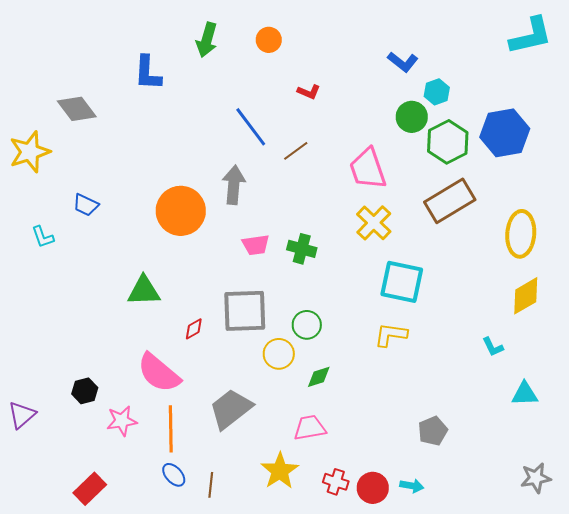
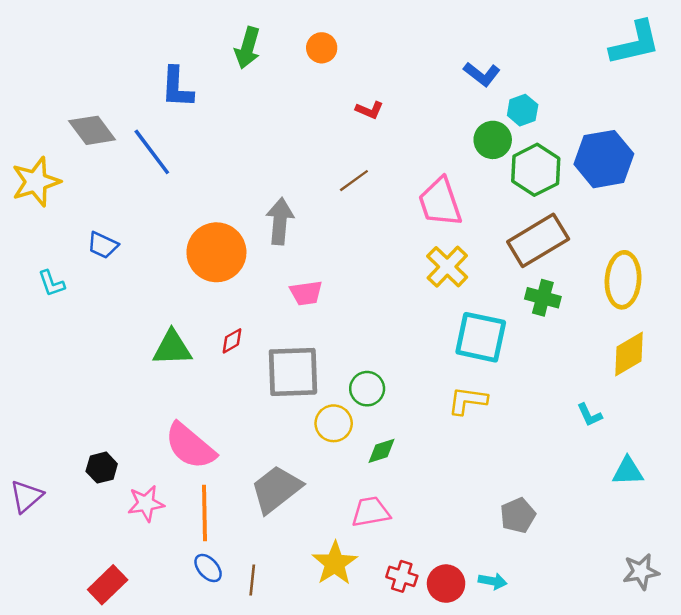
blue line: (251, 127) -> (152, 152), moved
green cross: (302, 249) -> (543, 298), moved
red diamond: (194, 329) -> (232, 341), moved

